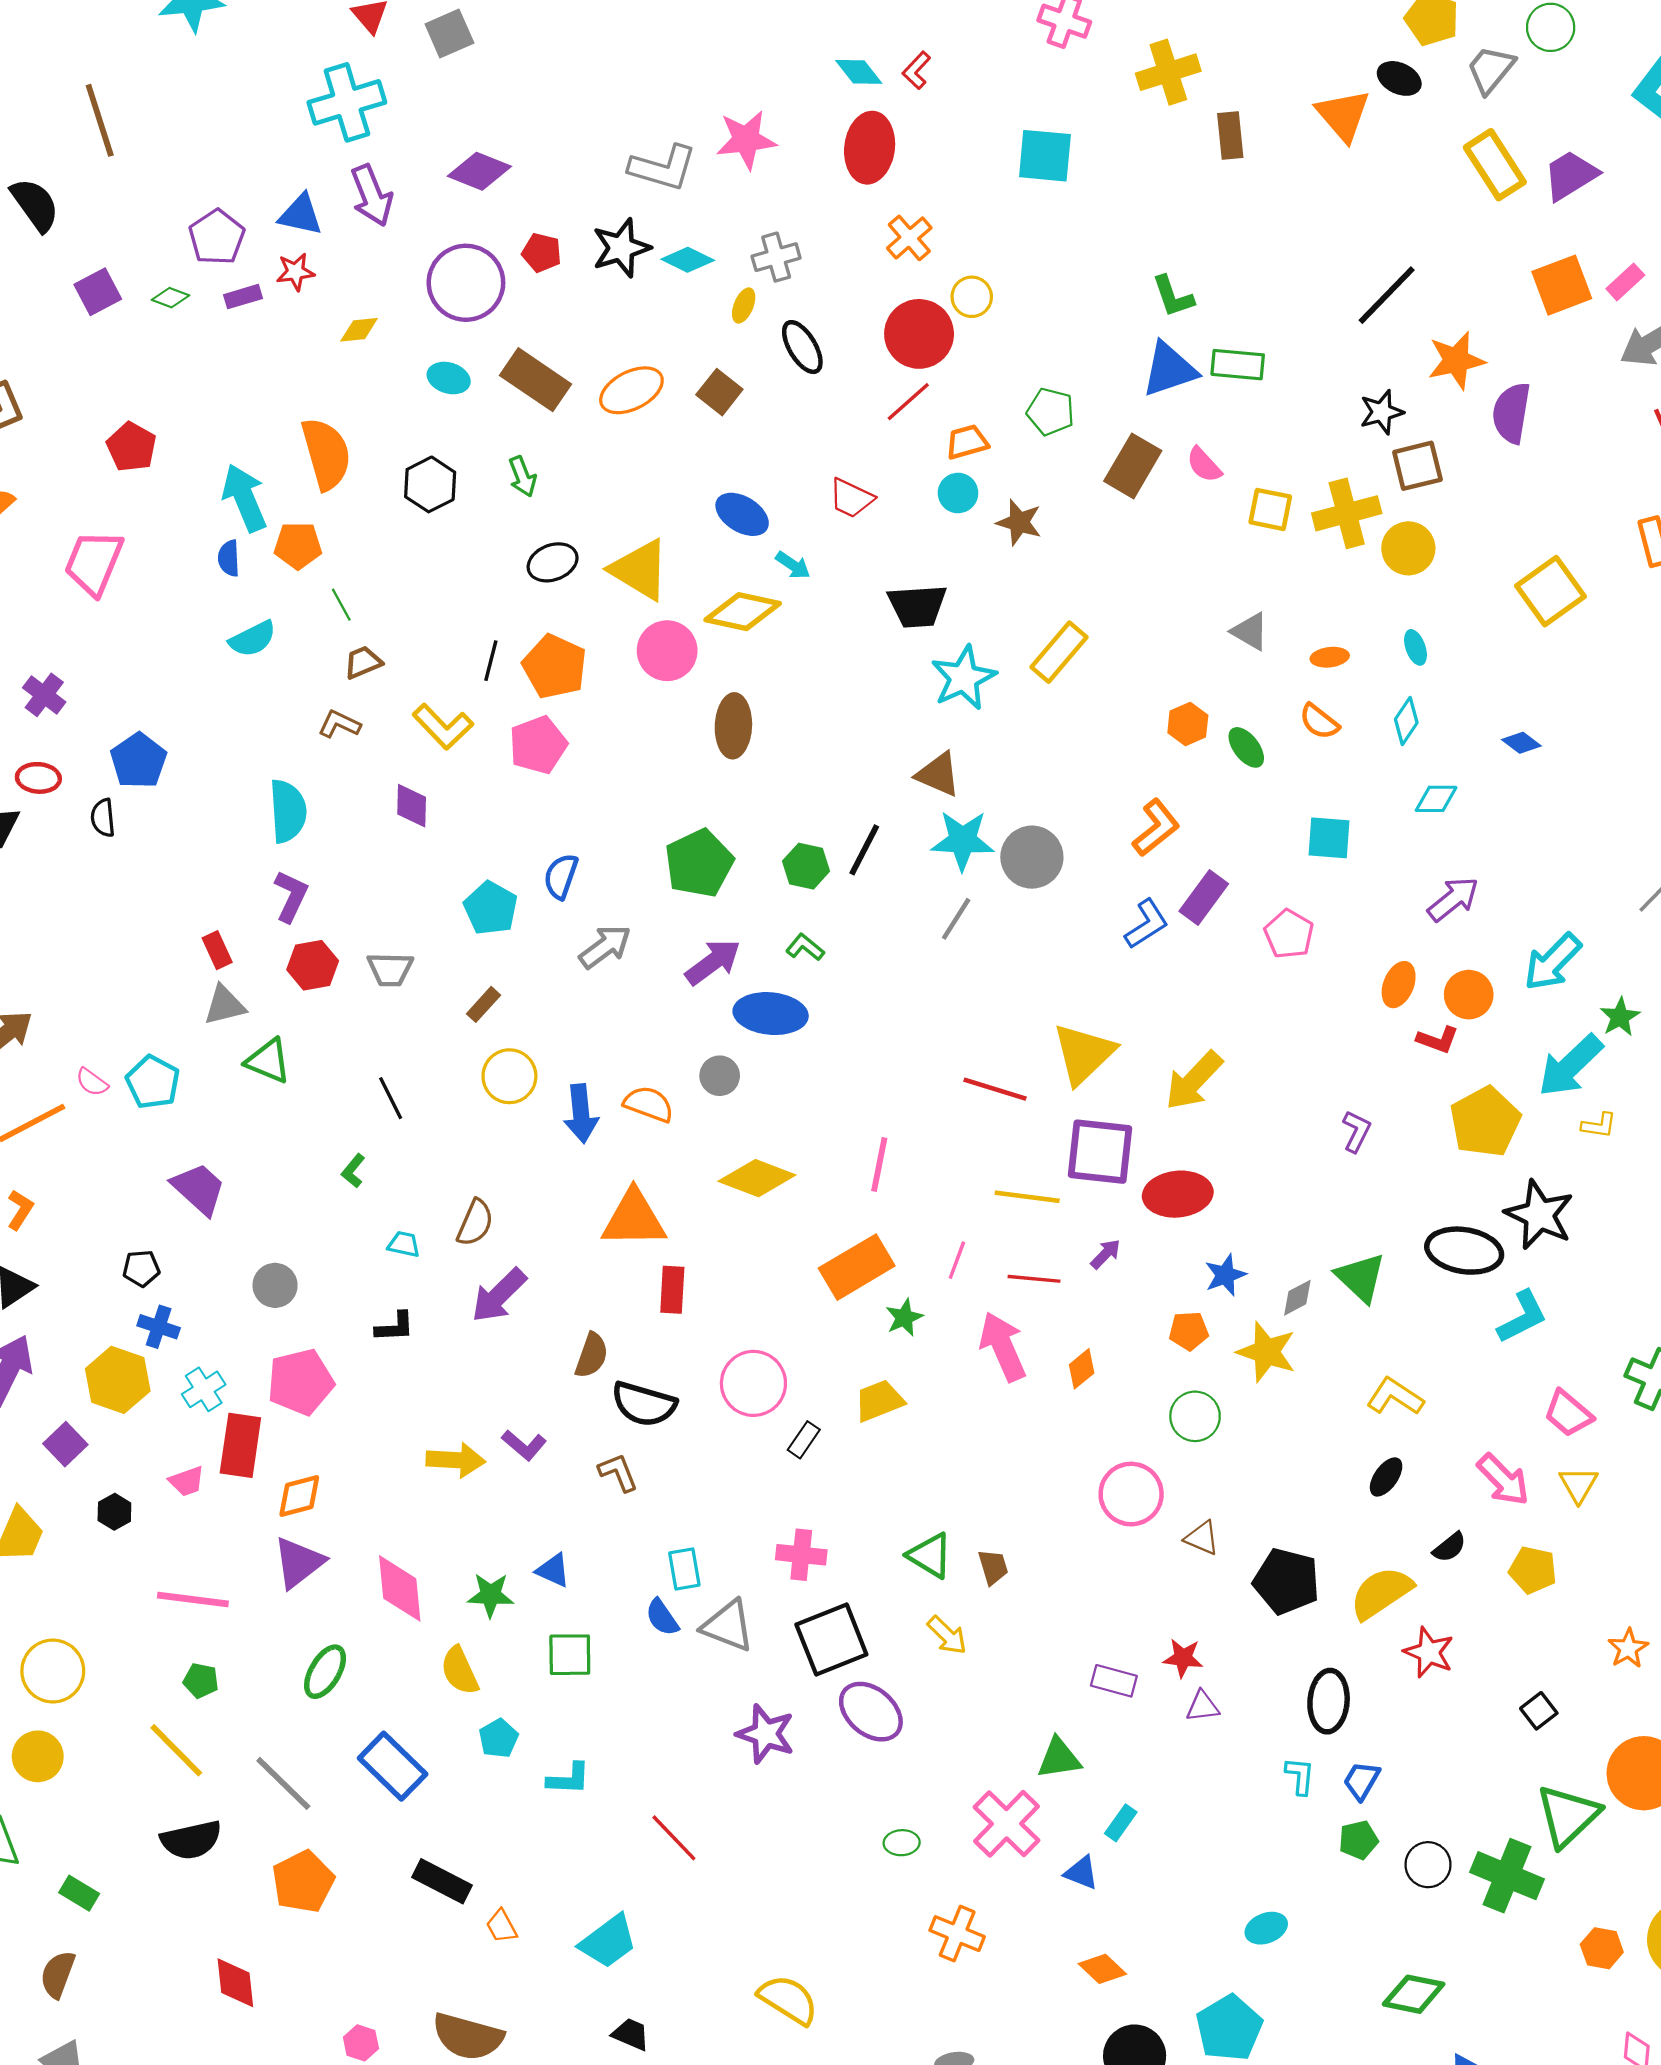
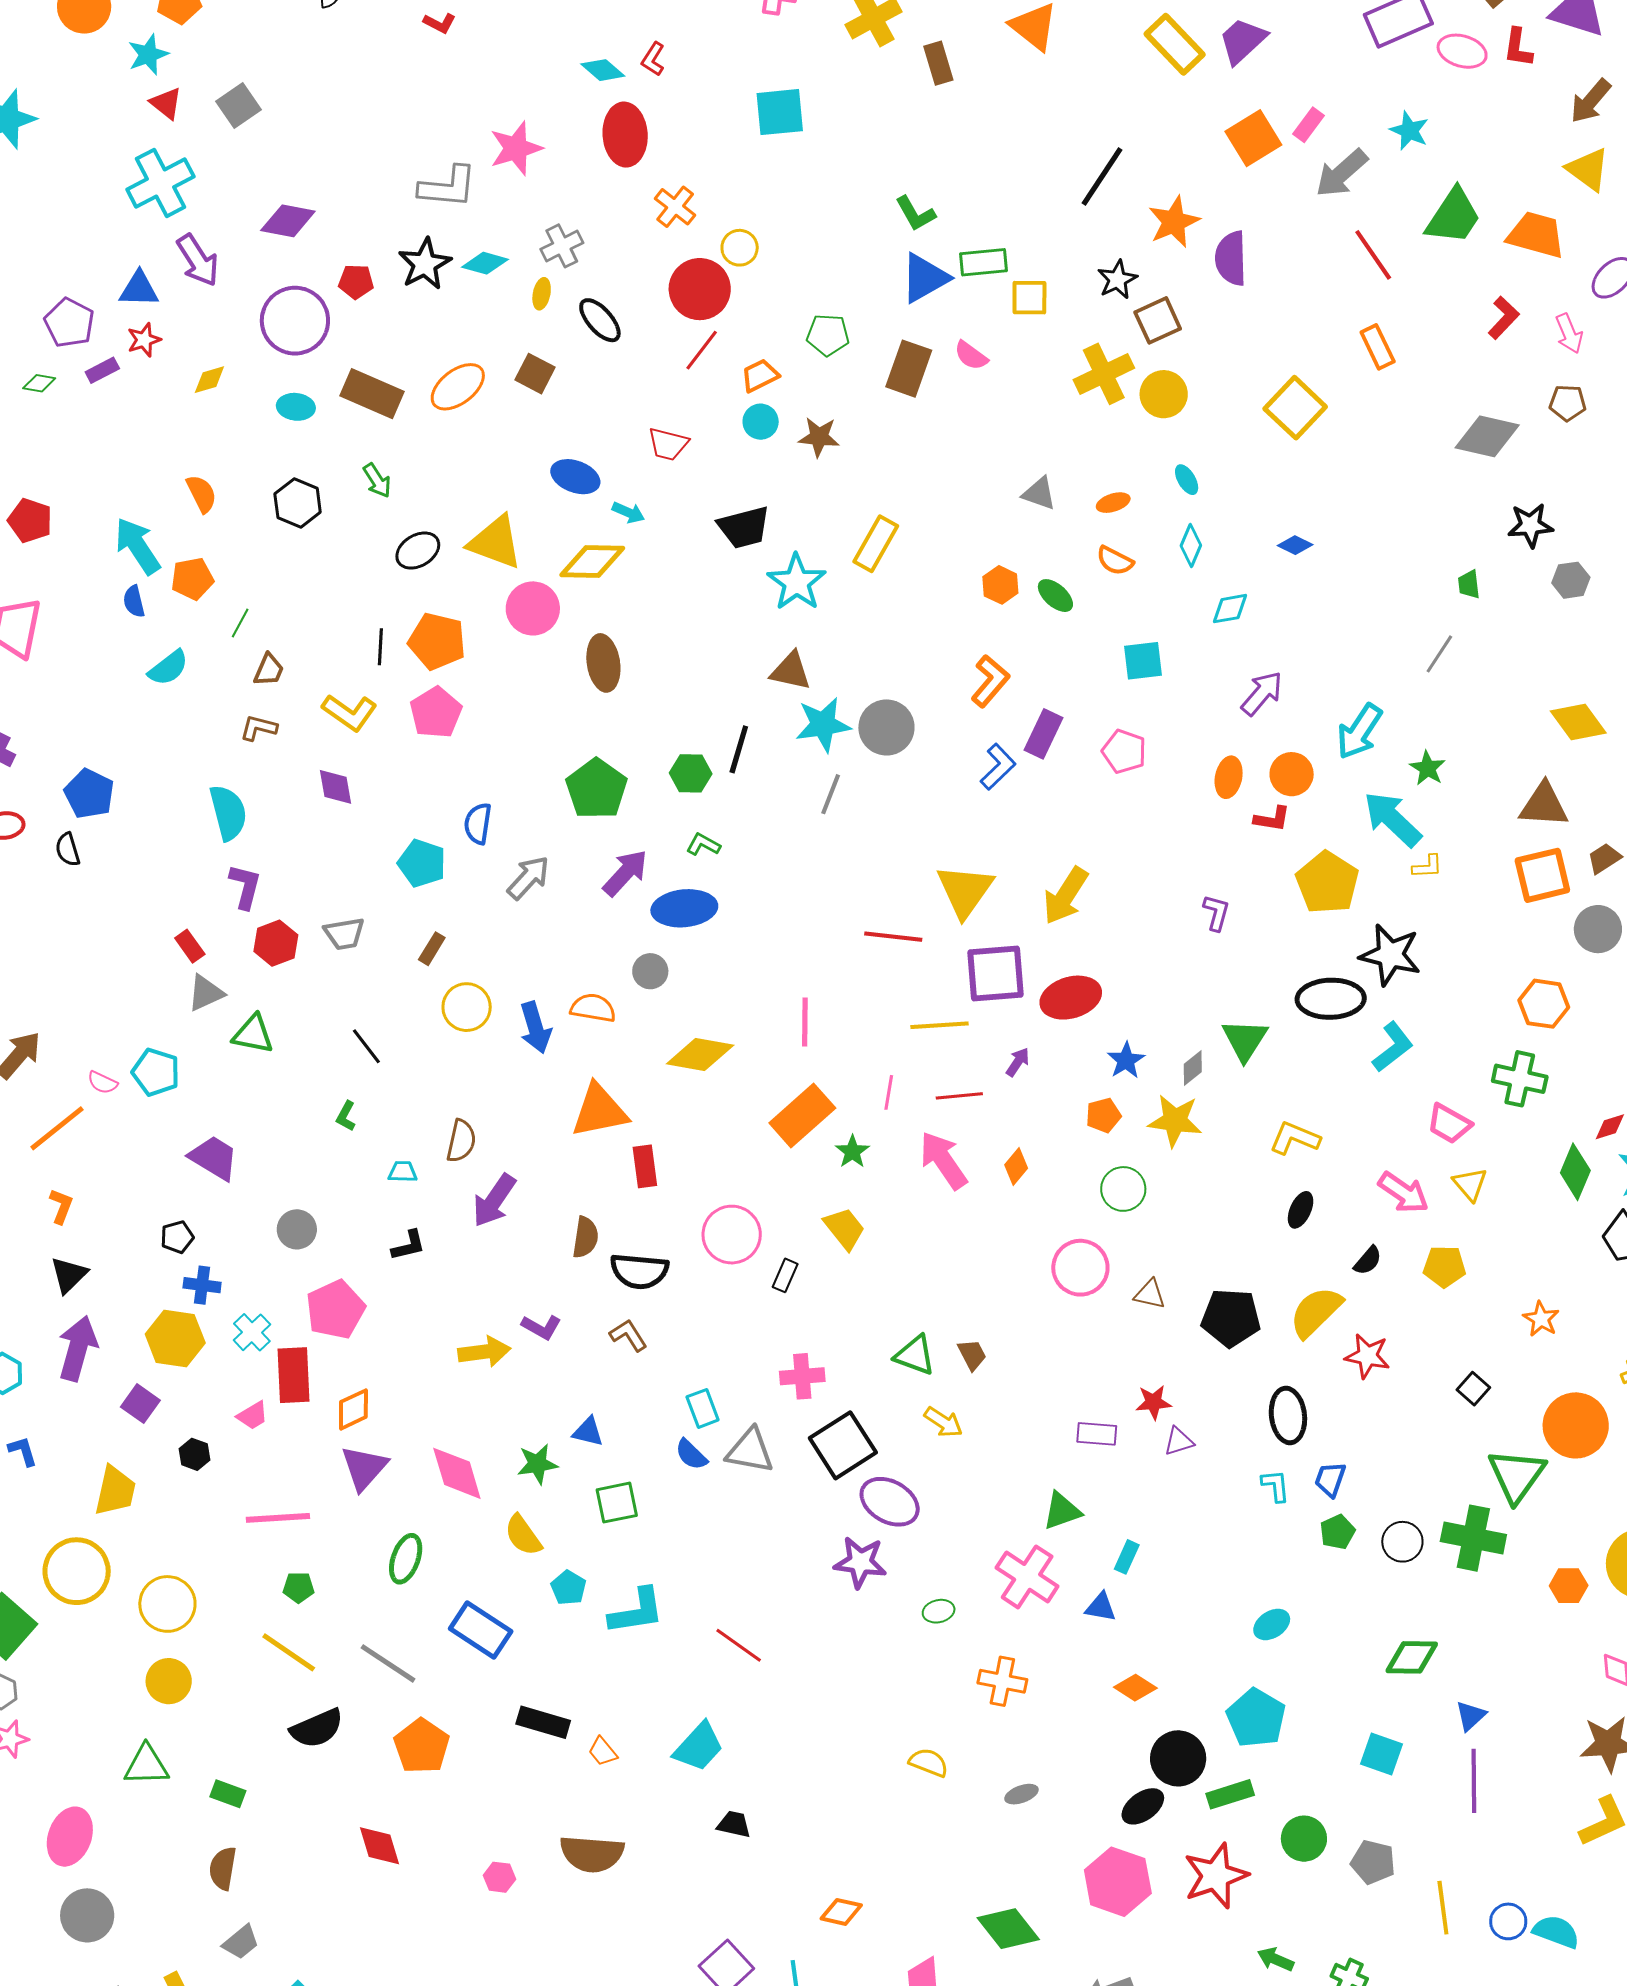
orange semicircle: (326, 454) -> (202, 494), size x0.6
yellow square: (1270, 509) -> (1029, 298), moved
green line: (341, 605) -> (240, 623), turned 68
brown trapezoid: (363, 662) -> (269, 670), turned 147
cyan arrow: (1570, 1066) -> (1392, 819), turned 98
green triangle: (1361, 1278) -> (1245, 1040), turned 30
yellow trapezoid: (879, 1401) -> (845, 1228), turned 84
purple star: (766, 1734) -> (860, 1562), moved
cyan L-shape: (569, 1779) -> (637, 1611), size x1.5
yellow semicircle: (788, 2000) -> (929, 1762), moved, size x0.7

